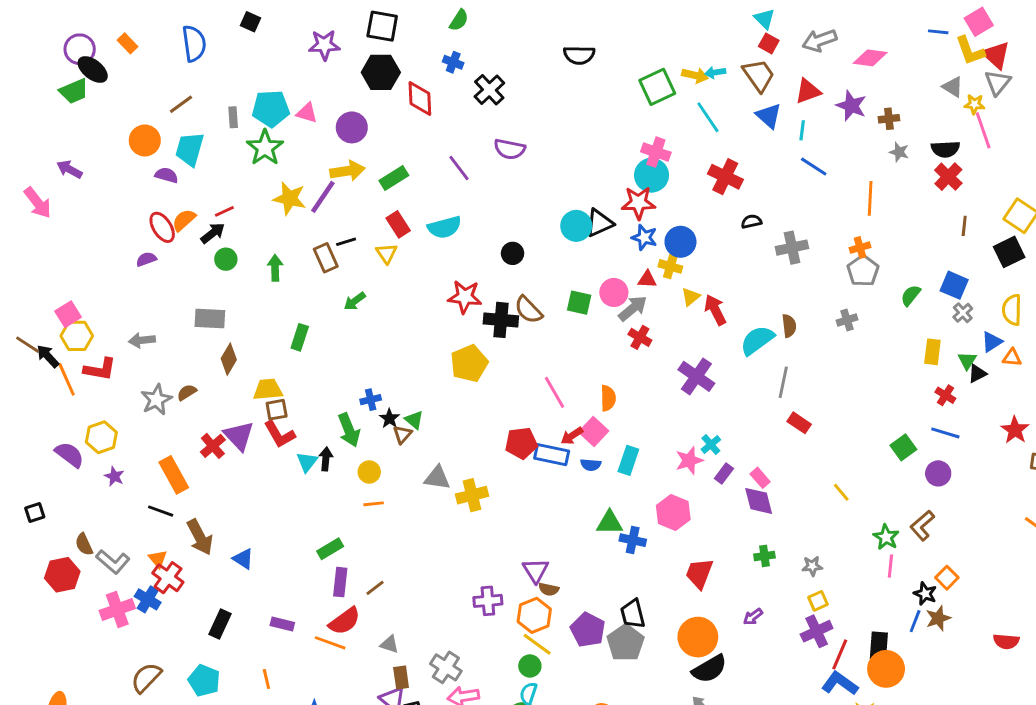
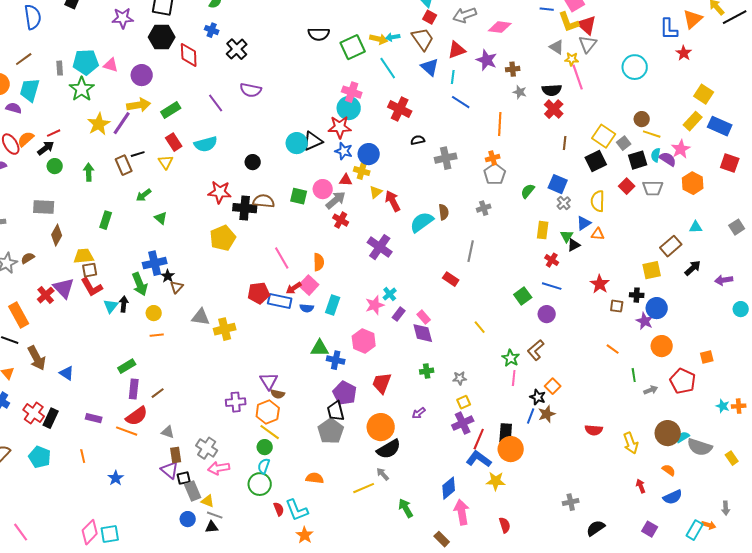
black semicircle: (579, 55) -> (319, 34), moved
yellow star: (290, 198) -> (99, 124), turned 30
brown semicircle: (528, 310) -> (264, 201), turned 140
gray line: (783, 382) -> (471, 251), moved
blue cross: (371, 400) -> (155, 263), size x1.6
green triangle: (414, 420) -> (161, 218), moved
red cross: (168, 578) -> (34, 413), moved
purple pentagon: (588, 630) -> (345, 393), moved

